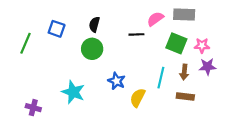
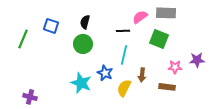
pink star: (202, 45) -> (175, 67), moved
purple star: (207, 67) -> (197, 60), moved
brown arrow: (184, 72) -> (142, 75), moved
cyan line: (161, 78) -> (124, 55), moved
cyan star: (73, 92) -> (81, 83), moved

